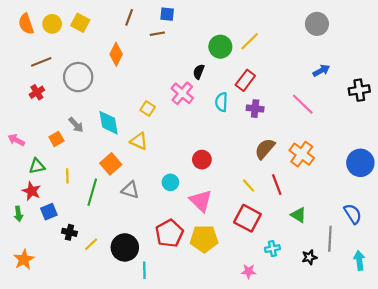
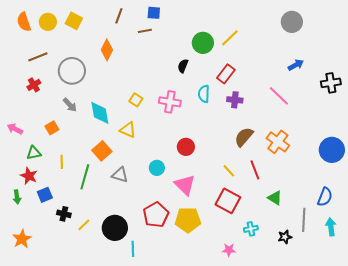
pink cross: (182, 93) -> (170, 102), moved, turned -30
gray arrow: (76, 125) -> (70, 105), moved
blue semicircle: (353, 214) -> (325, 197), turned 54
cyan arrow: (359, 260) -> (331, 227), moved

